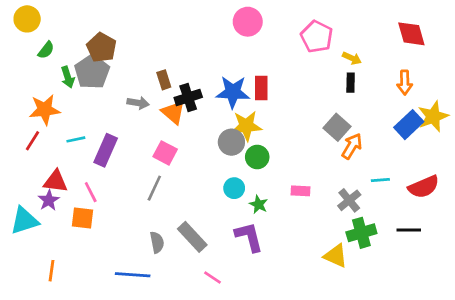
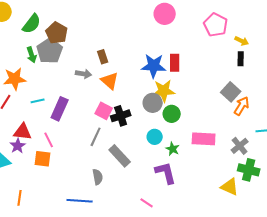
green semicircle: (46, 50) -> (32, 24), moved, size x1.5
black cross: (188, 97) -> (121, 116), moved
pink rectangle: (300, 191) -> (204, 139), size x1.6
green cross: (361, 233) -> (249, 170), turned 30
gray rectangle: (192, 237) -> (120, 156), moved
pink line: (213, 277) -> (147, 203), moved

